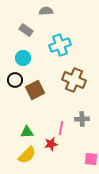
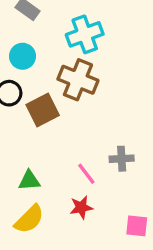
brown cross: (74, 80) -> (78, 80), moved
pink line: (61, 128) -> (86, 174), turned -48
red star: (51, 144) -> (81, 207), moved

